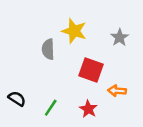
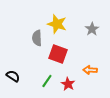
red square: (91, 70) -> (58, 54), moved
green line: (51, 108) -> (47, 81), moved

